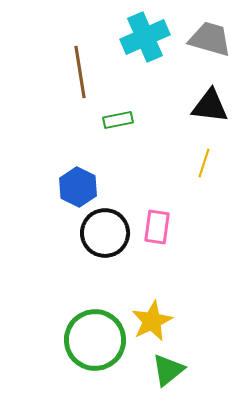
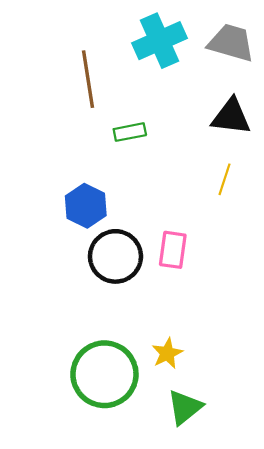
yellow star: (152, 321) -> (167, 353), size x0.7

